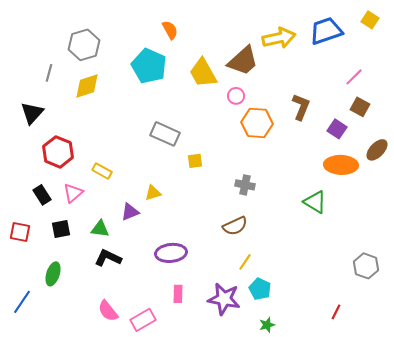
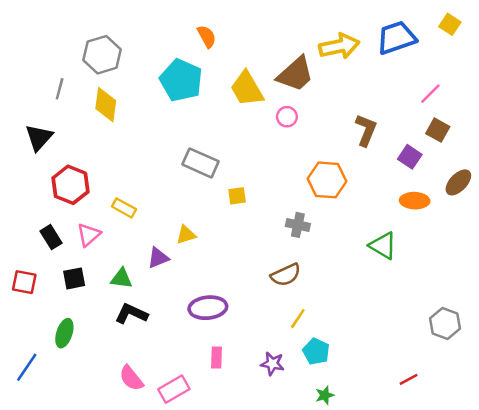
yellow diamond: (87, 86) -> (106, 105), turned -64
orange hexagon: (257, 123) -> (327, 180), moved
orange ellipse: (341, 165) -> (415, 201), size x0.7
purple star: (224, 299) -> (272, 364), size x0.6
red line: (336, 312) -> (409, 379), turned 35

